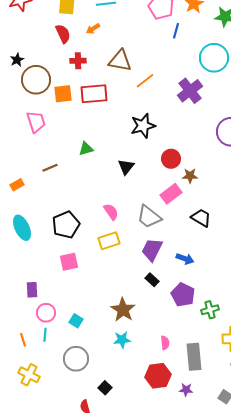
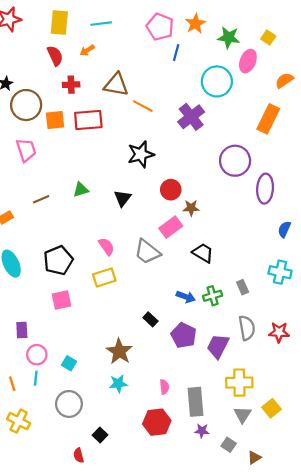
orange line: (145, 81) -> (143, 106), turned 66
green triangle: (86, 149) -> (81, 190), moved
purple trapezoid: (152, 250) -> (218, 346), moved
green cross: (210, 310) -> (213, 296), moved
purple star: (186, 390) -> (202, 431), moved

